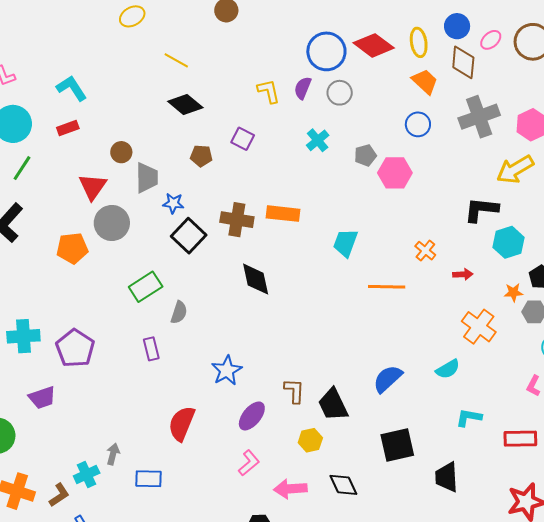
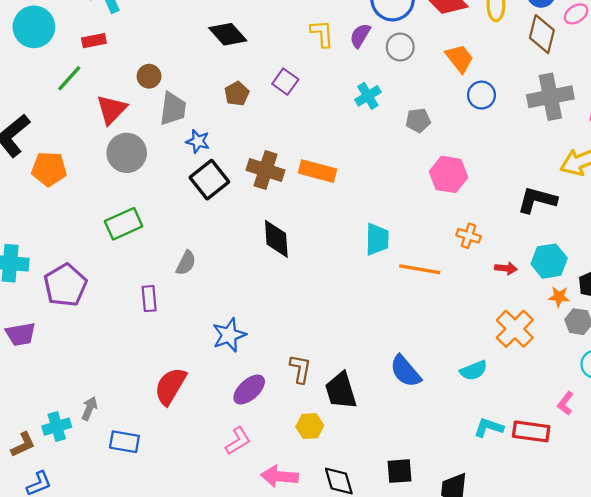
orange trapezoid: (425, 82) -> (459, 58), moved
brown pentagon: (201, 156) -> (237, 94), turned 30
green line: (22, 168) -> (69, 78), moved
pink hexagon: (395, 173) -> (448, 174), moved
cyan hexagon: (509, 242) -> (549, 261), moved
cyan trapezoid: (345, 243) -> (377, 239), moved, turned 152
orange pentagon: (72, 248) -> (49, 169), moved
orange cross: (425, 251) -> (469, 236), turned -30
green rectangle: (146, 287) -> (124, 224), moved
blue semicircle: (388, 379) -> (405, 371), turned -96
red rectangle: (520, 439) -> (531, 431), moved
black square: (397, 445) -> (400, 471), moved, size x0.7

